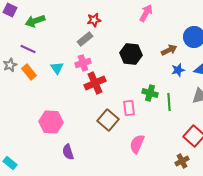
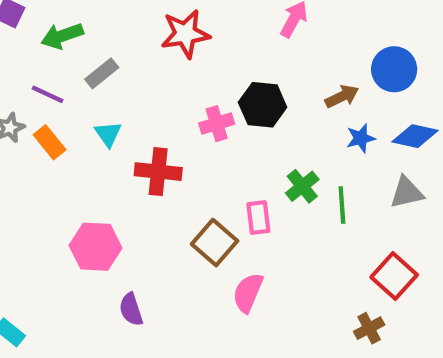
red star: (94, 20) -> (185, 34), size x1.6
gray rectangle: (85, 39) -> (102, 73), moved
pink cross: (83, 63) -> (217, 124), moved
red cross: (95, 83) -> (158, 172), moved, turned 30
green cross: (150, 93) -> (302, 186), turned 35
pink semicircle: (137, 144) -> (248, 293), moved

